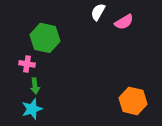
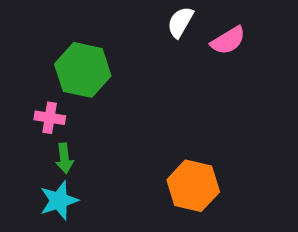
orange hexagon: (133, 101) -> (193, 186), moved

